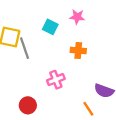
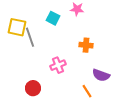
orange cross: (78, 50) -> (86, 45), moved

